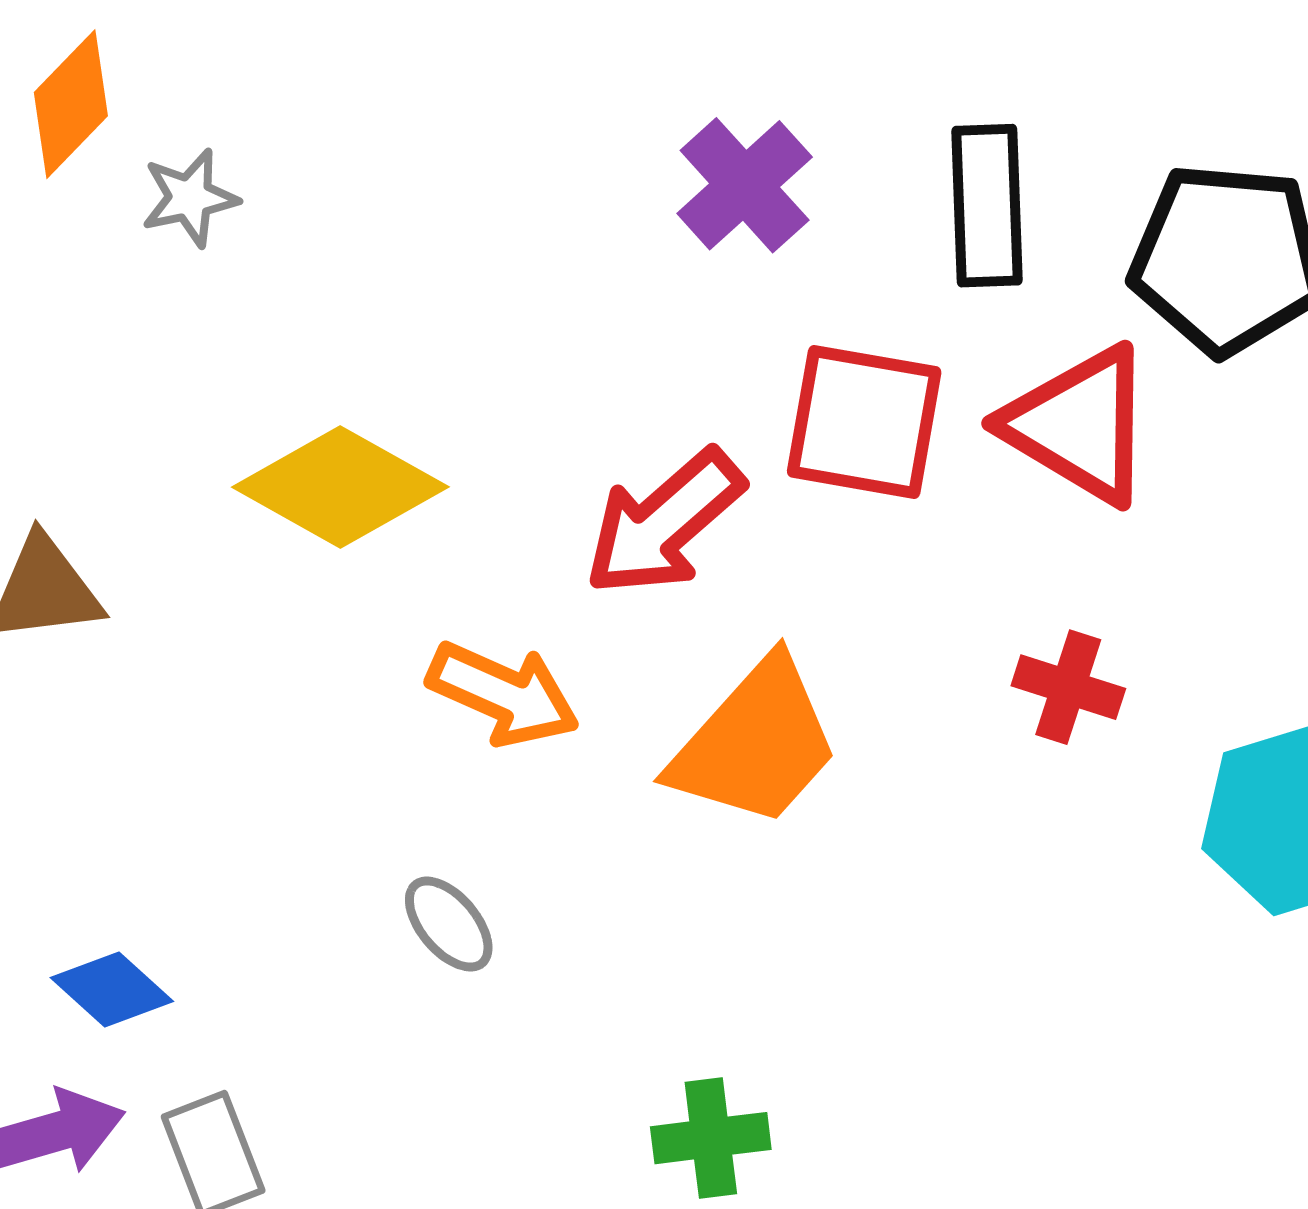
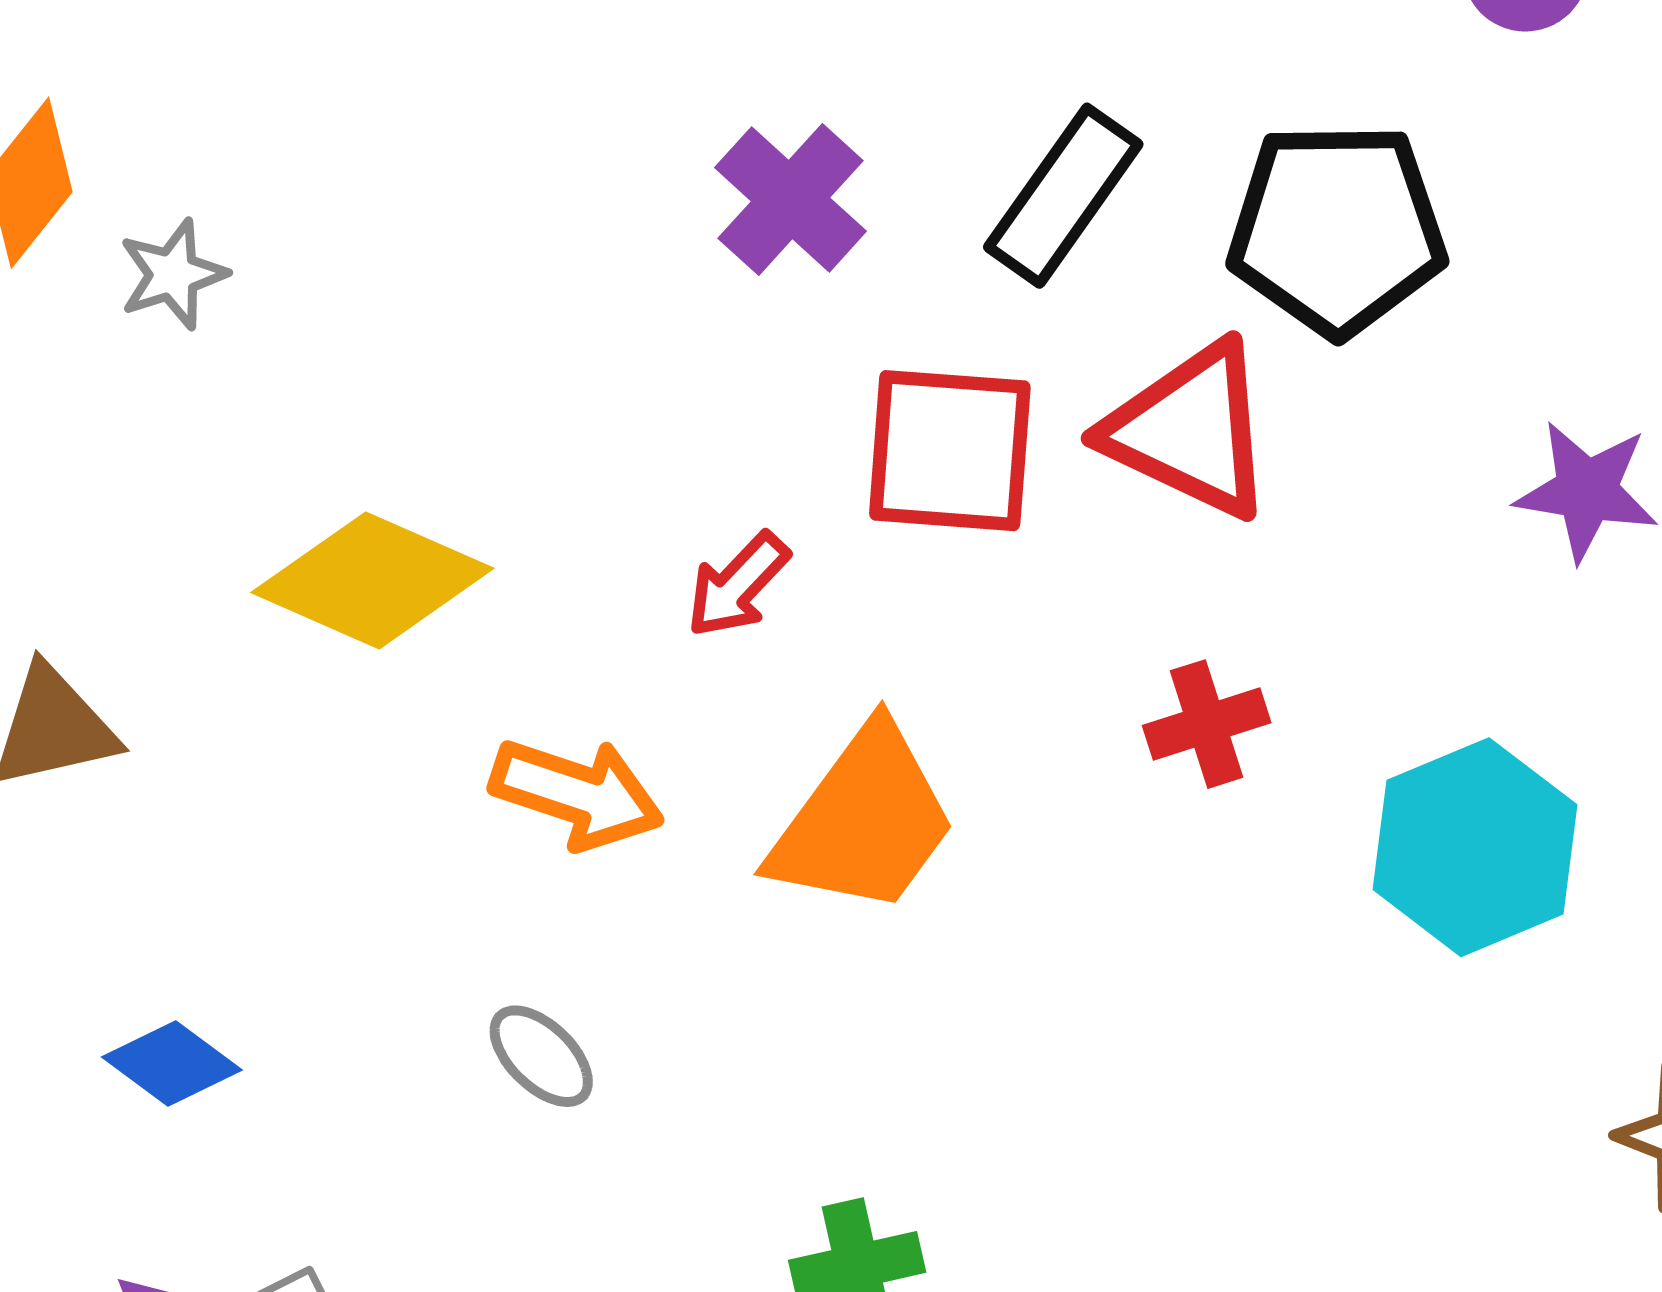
black rectangle: (987, 206) -> (1063, 196), turned 43
red arrow: (664, 523) -> (738, 585), size x0.6
red cross: (1068, 687) -> (1207, 724), turned -30
blue diamond: (112, 990) -> (172, 1063), moved

